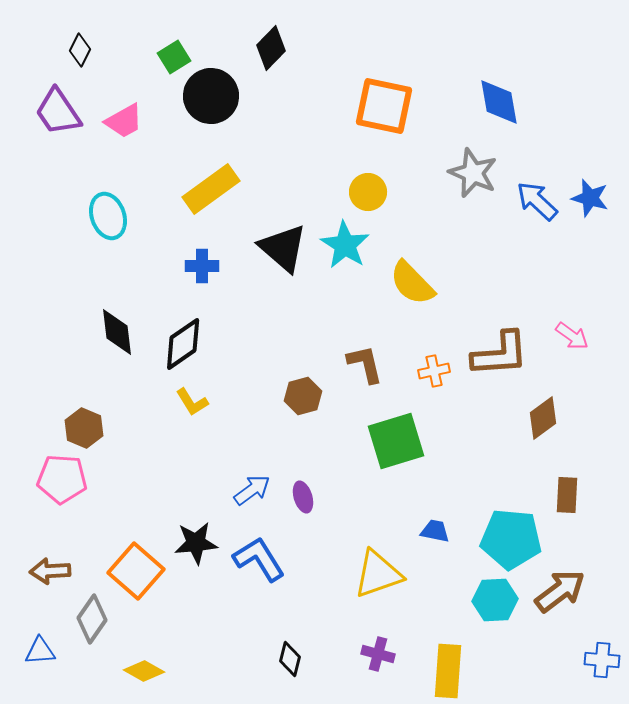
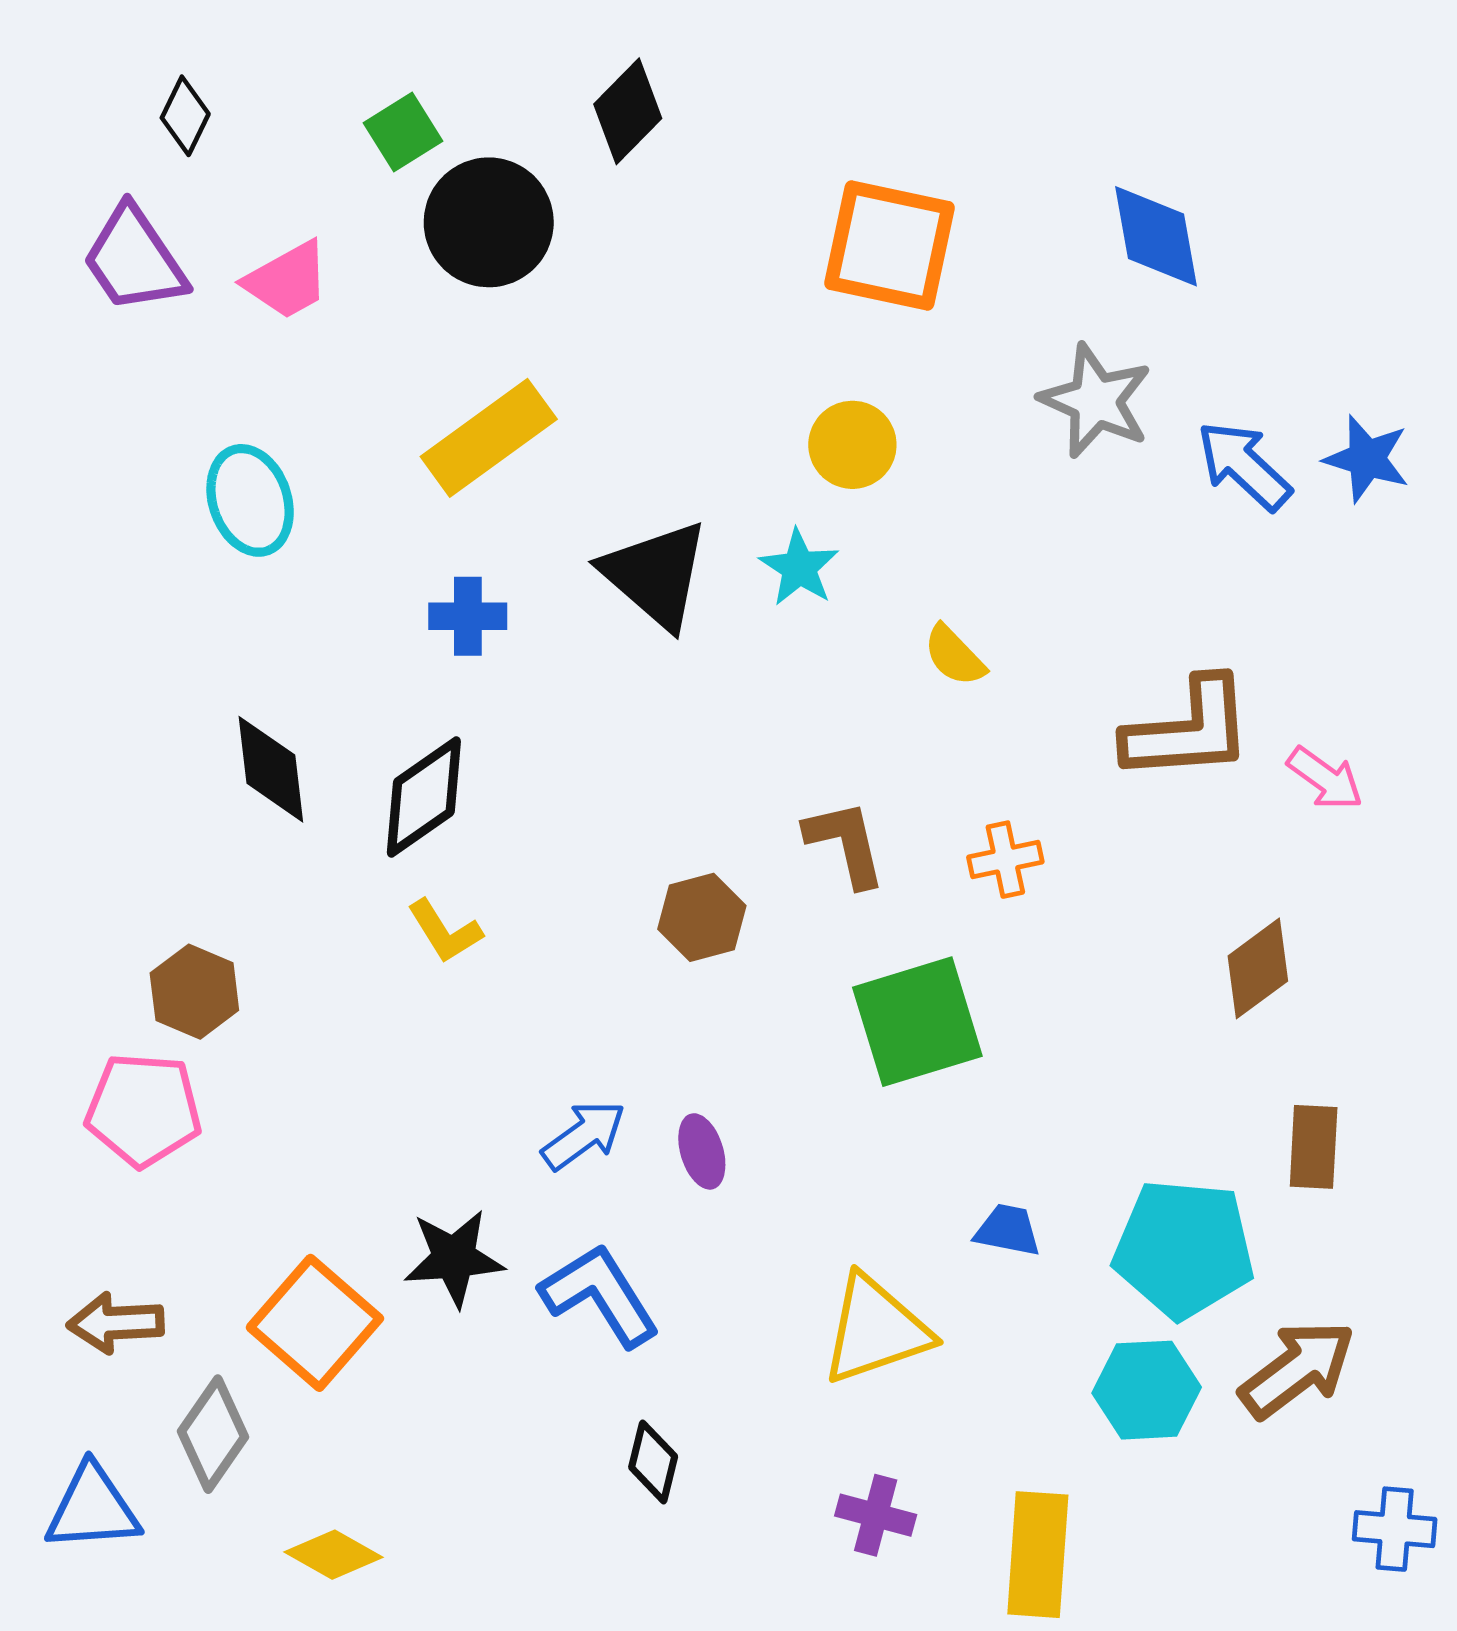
cyan star: (345, 245) -> (799, 568), size x0.7
yellow semicircle: (412, 283) -> (954, 656), size x0.6
brown L-shape: (500, 354) -> (1188, 730), moved
blue triangle: (40, 651) -> (93, 1508), size x1.4
black diamond: (290, 659) -> (653, 1462), moved

